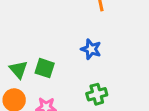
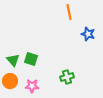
blue star: (91, 49) -> (88, 34), moved

